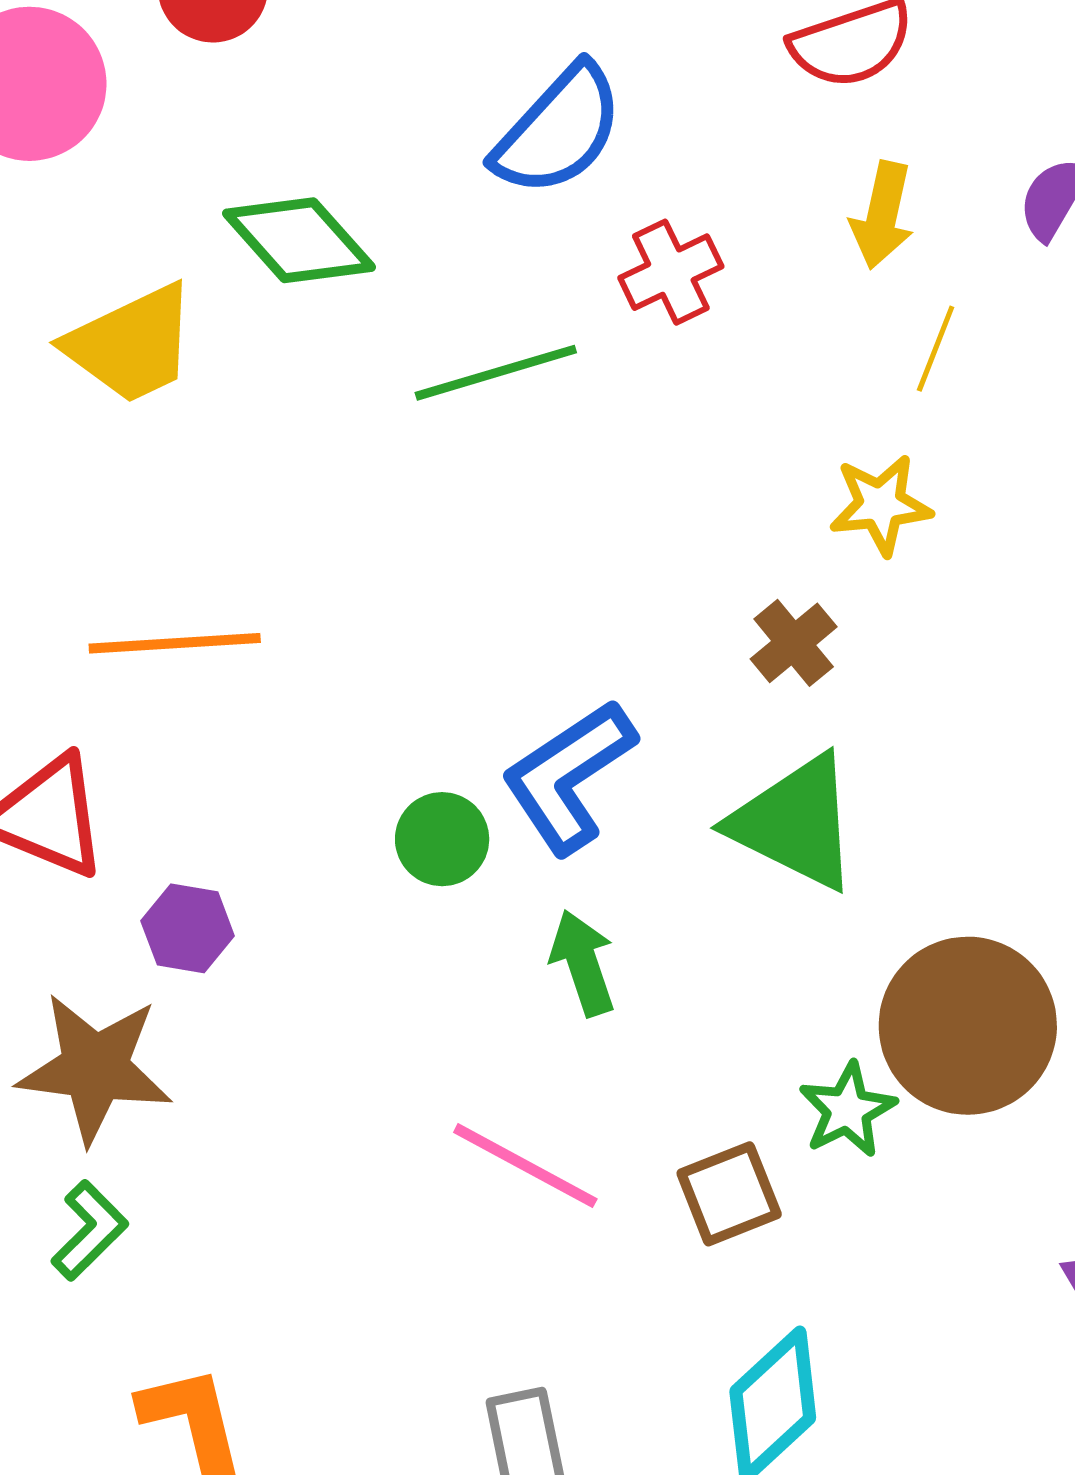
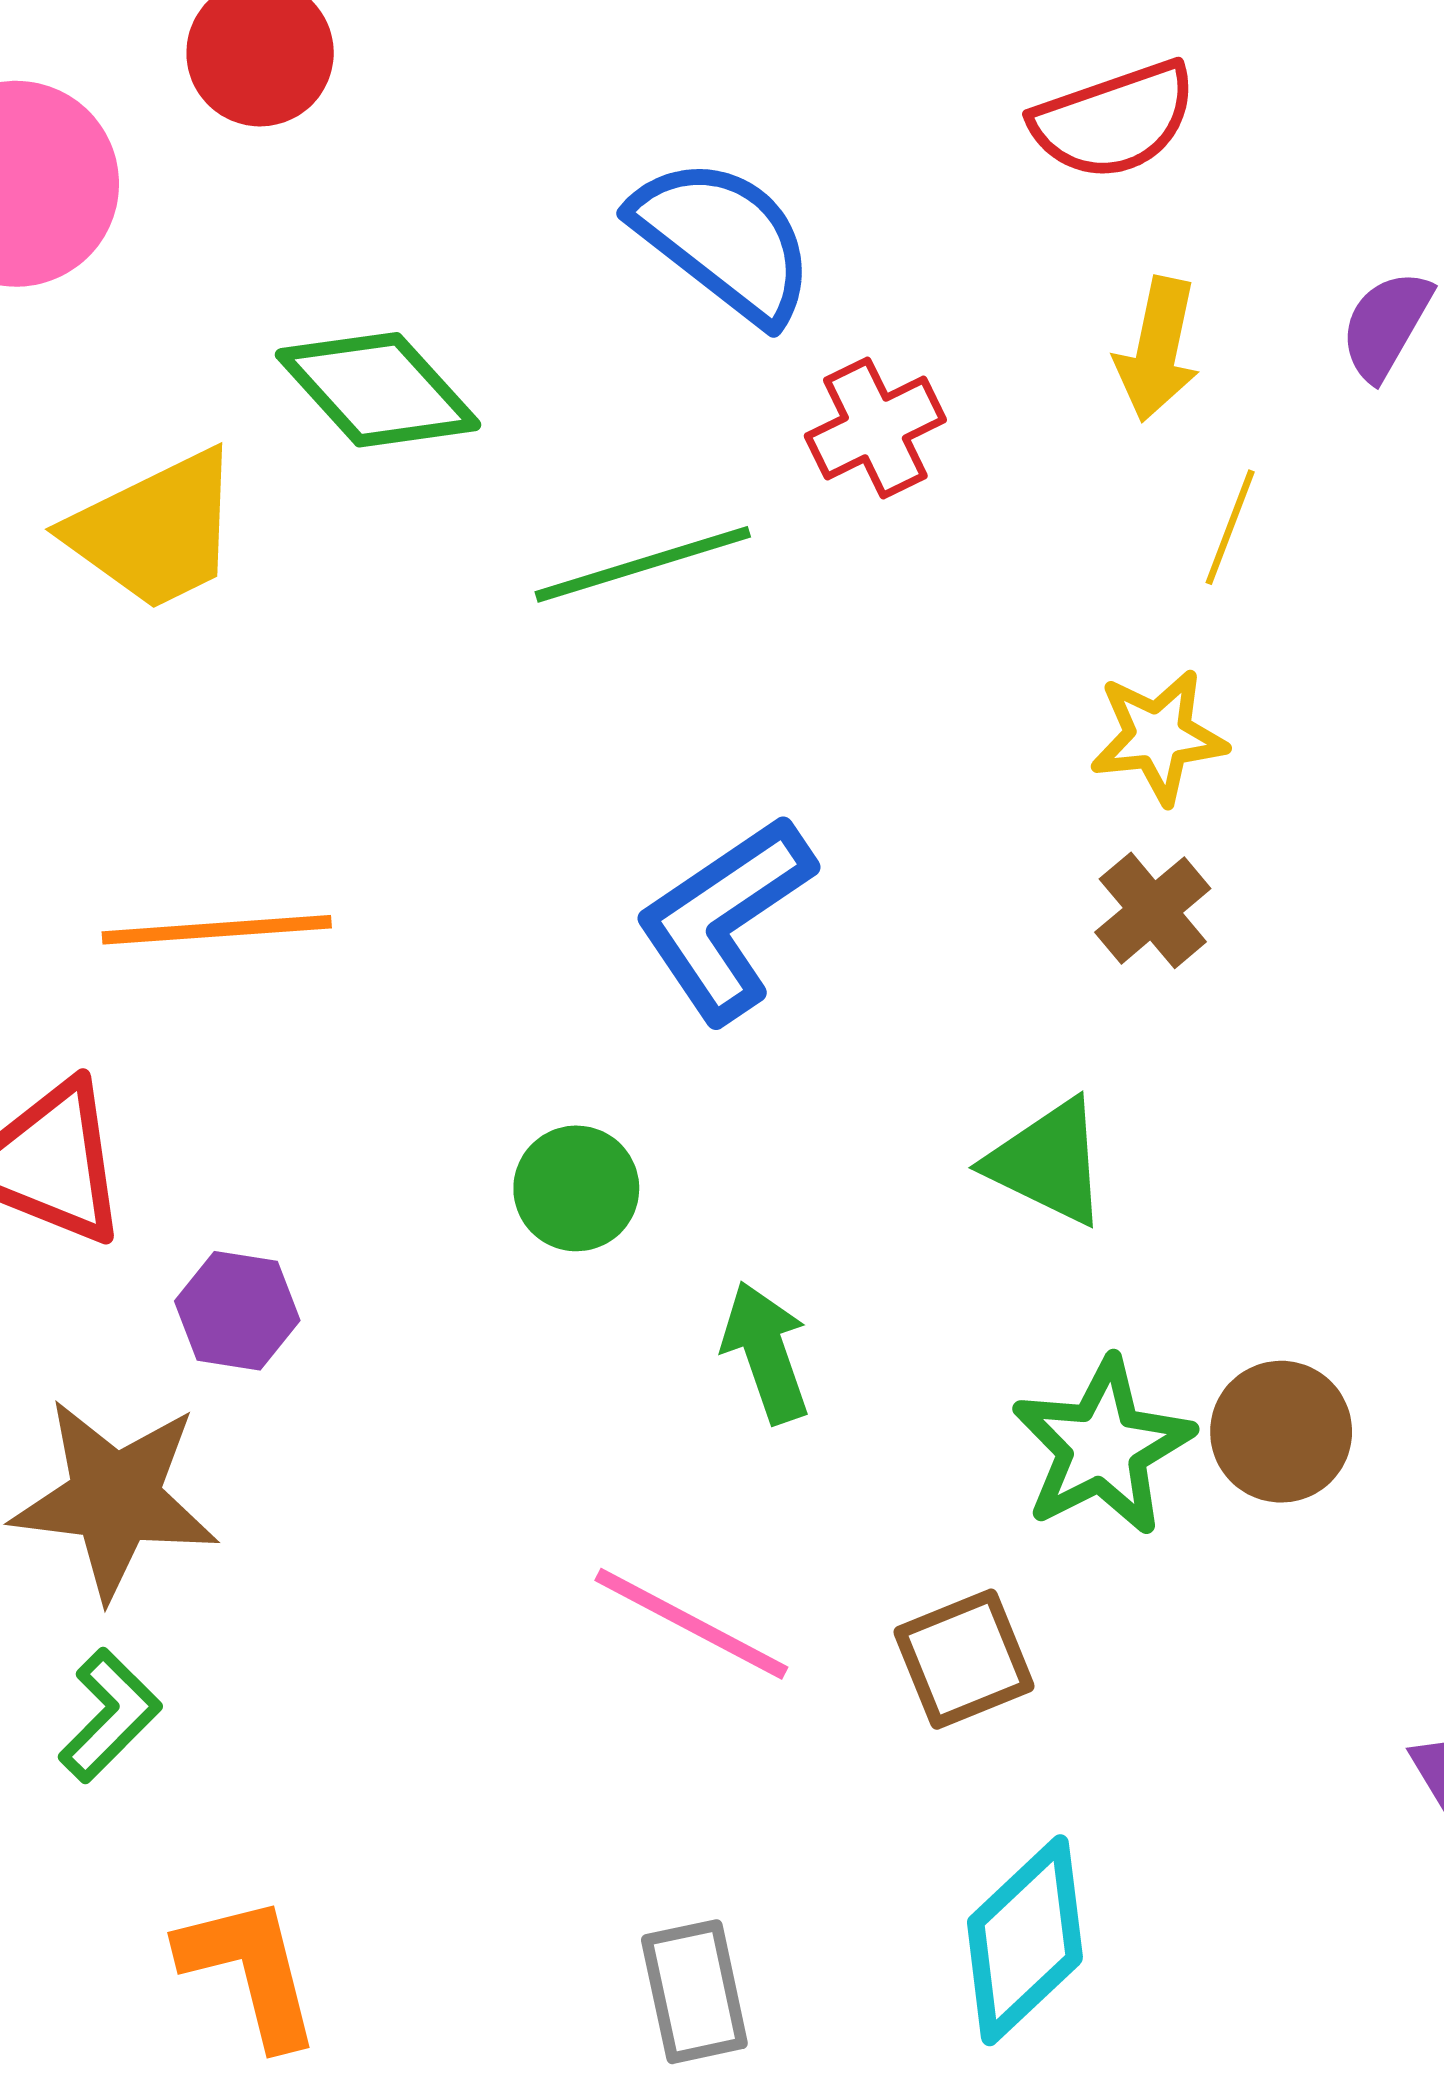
blue semicircle: (558, 130) -> (724, 240), turned -94
brown cross: (794, 643) -> (1153, 910), moved
blue L-shape: (569, 776) -> (725, 919), moved
green triangle: (795, 823) -> (1048, 1162), size x0.7
brown circle: (968, 1026) -> (1281, 1432), size x0.6
green star: (847, 1110) -> (1103, 1447), moved, size x1.4

